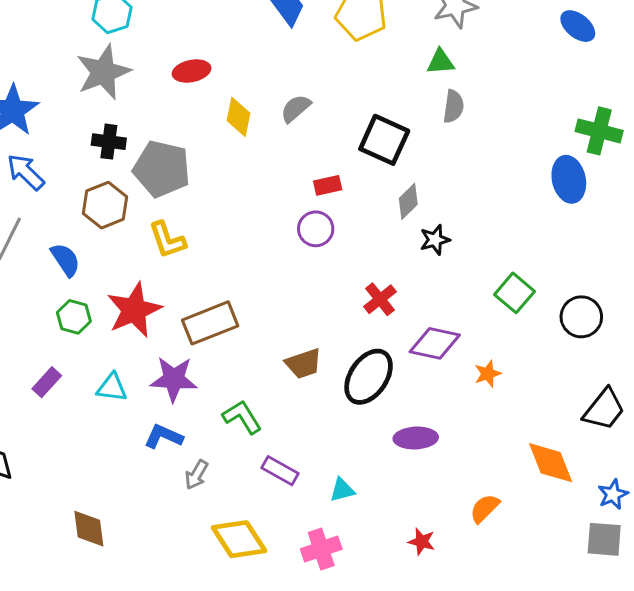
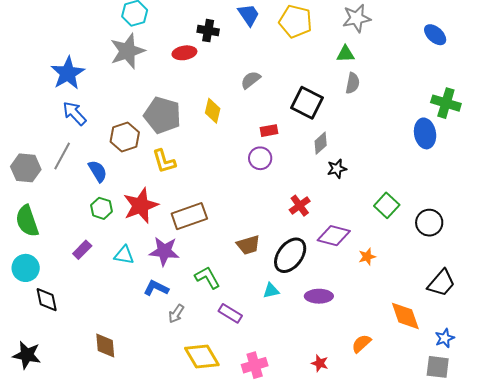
yellow diamond: (239, 117) -> (213, 111), moved
black cross: (109, 142) -> (208, 31), moved
cyan triangle: (342, 490) -> (271, 291), moved

